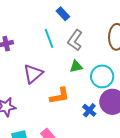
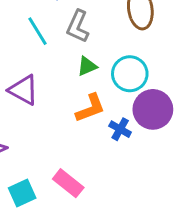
purple triangle: (33, 74) -> (23, 90), turned -40
orange L-shape: (60, 96) -> (90, 108), moved

